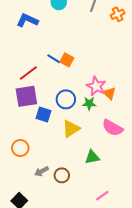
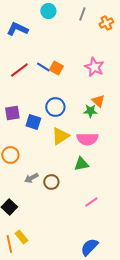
red line: (28, 73) -> (19, 70), moved
pink star: (96, 86) -> (94, 67), moved
purple square: (26, 96) -> (12, 113), moved, size x0.7
green star: (89, 103) -> (90, 111), moved
pink semicircle: (112, 128) -> (87, 139), moved, turned -30

